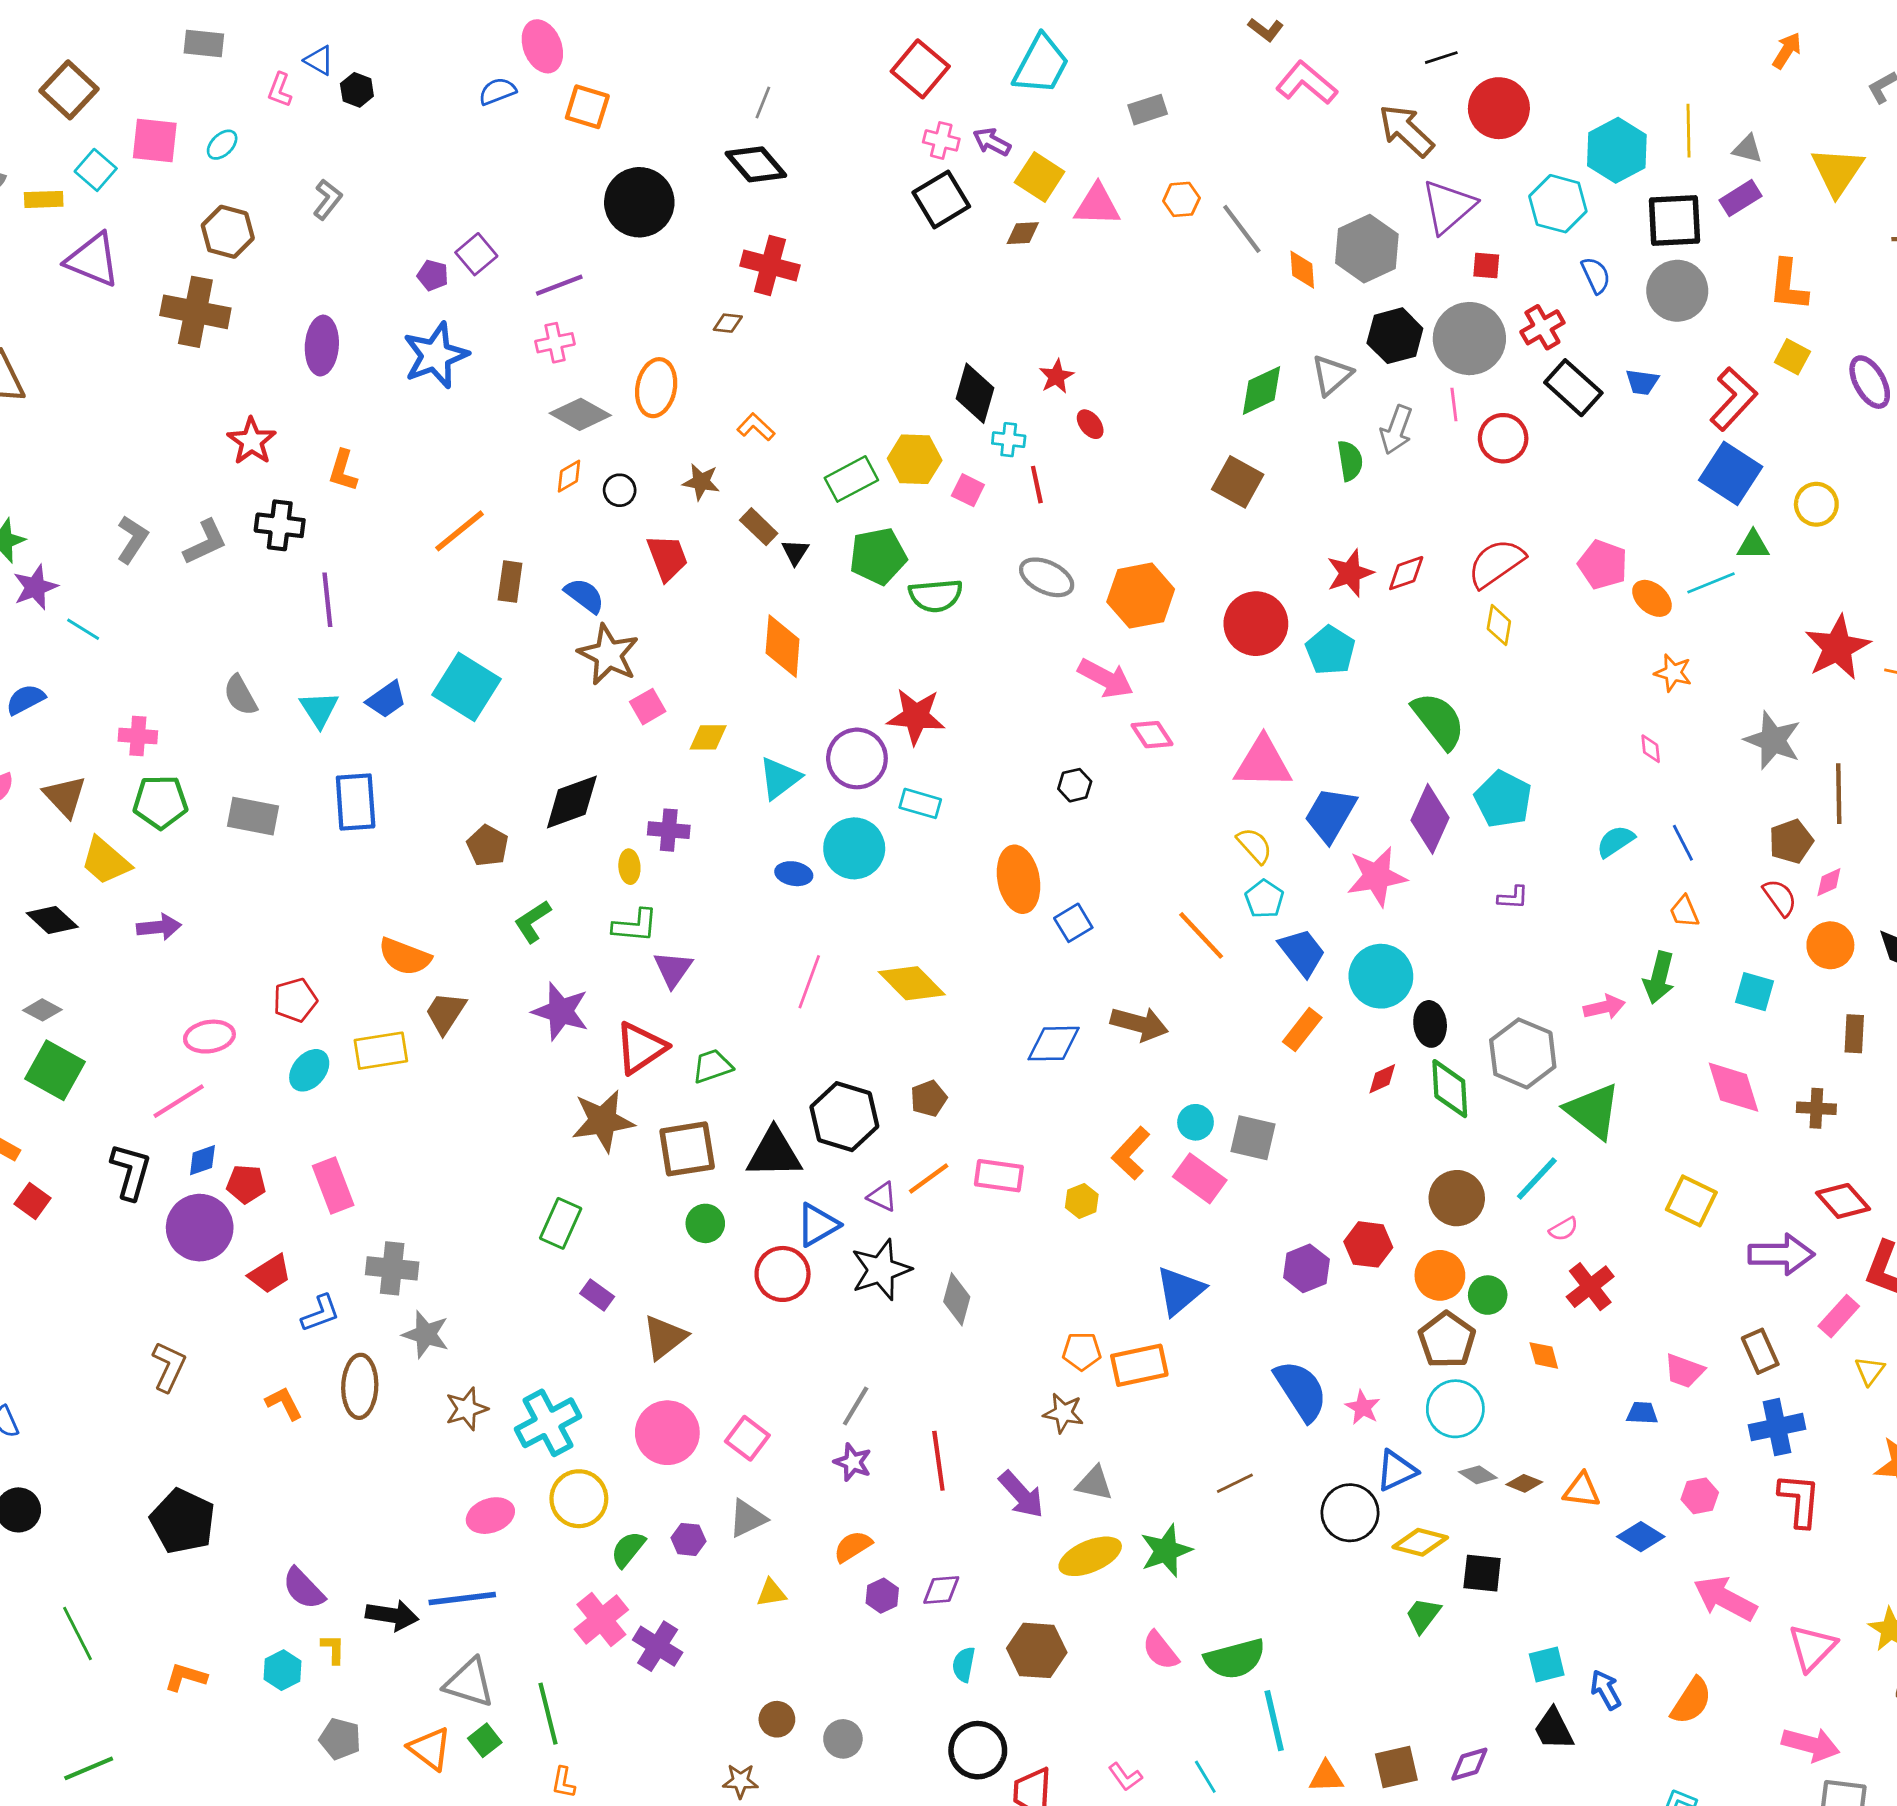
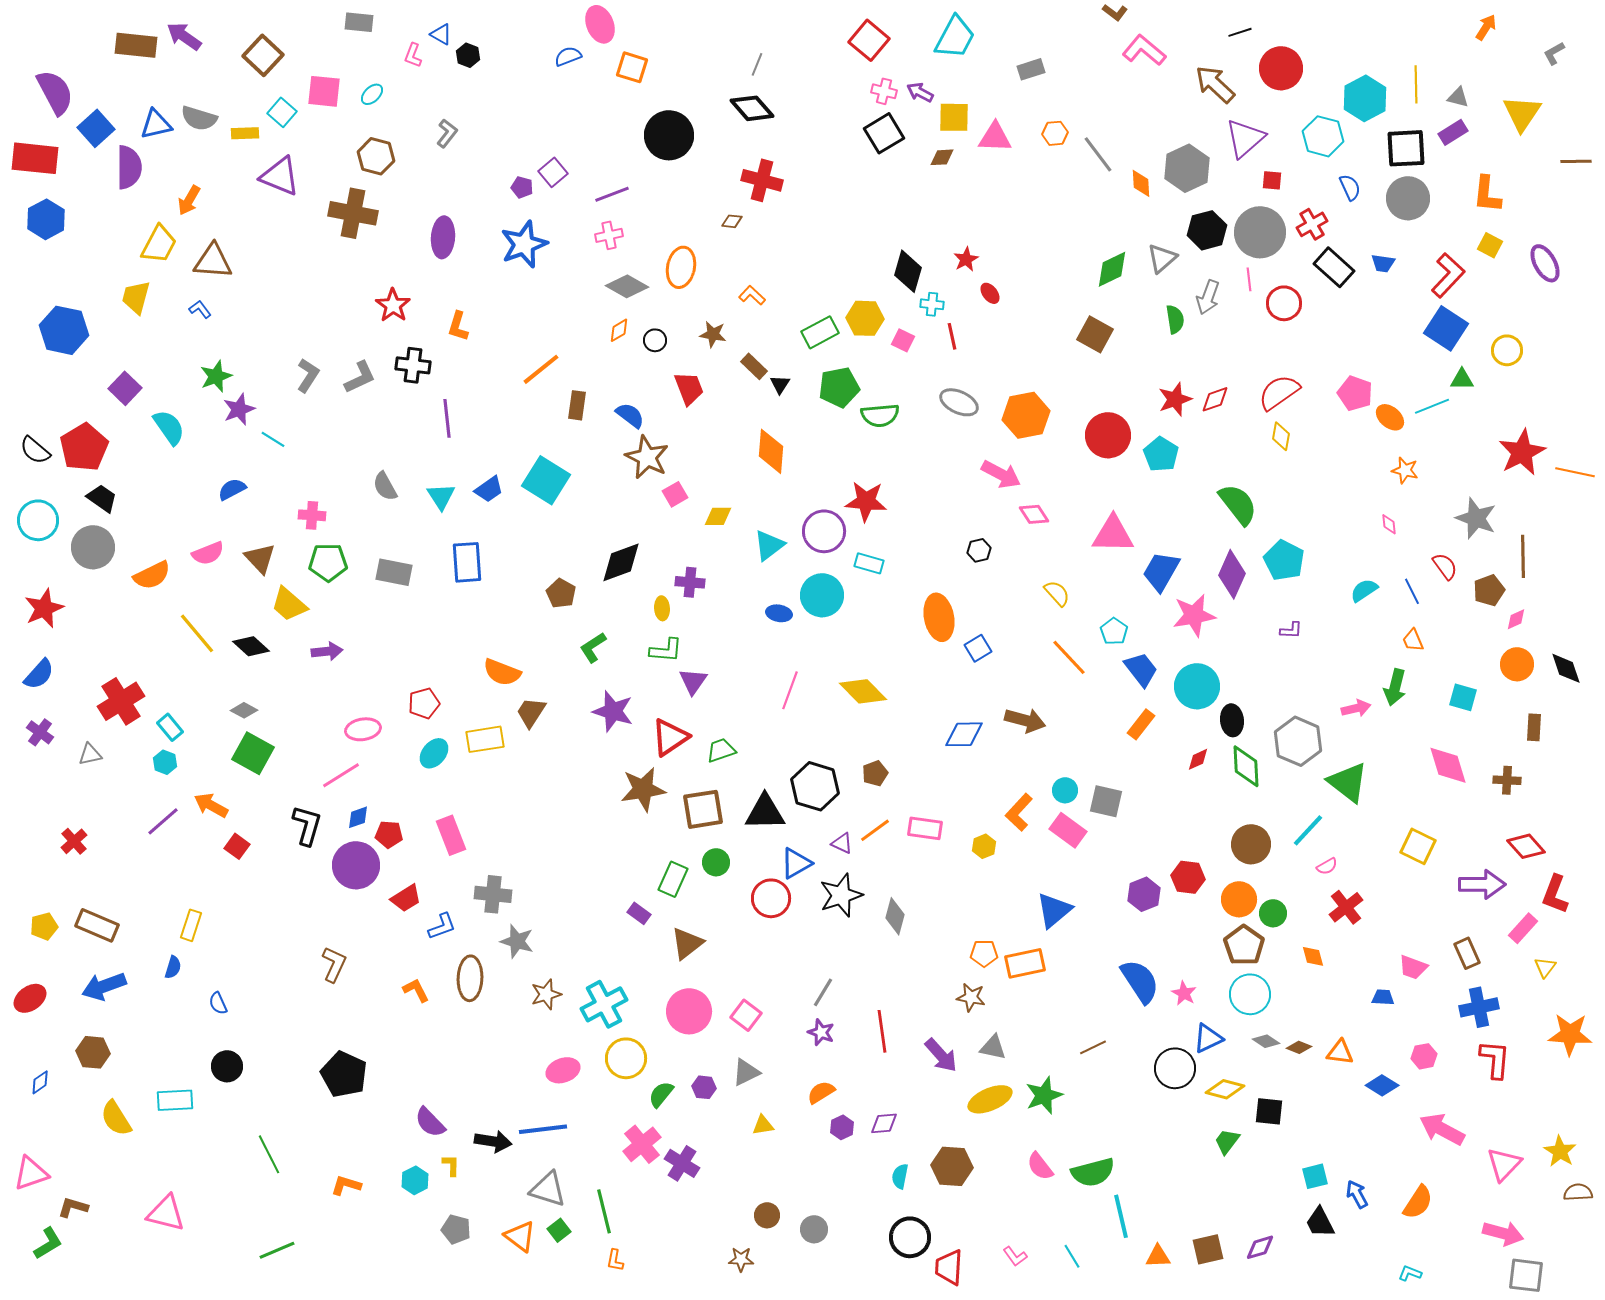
yellow square: (1040, 177) -> (954, 117), turned -32
yellow semicircle: (1254, 846) -> (1057, 593), moved
red semicircle: (1780, 898) -> (1445, 566), moved
green rectangle: (561, 1223) -> (673, 879), moved

